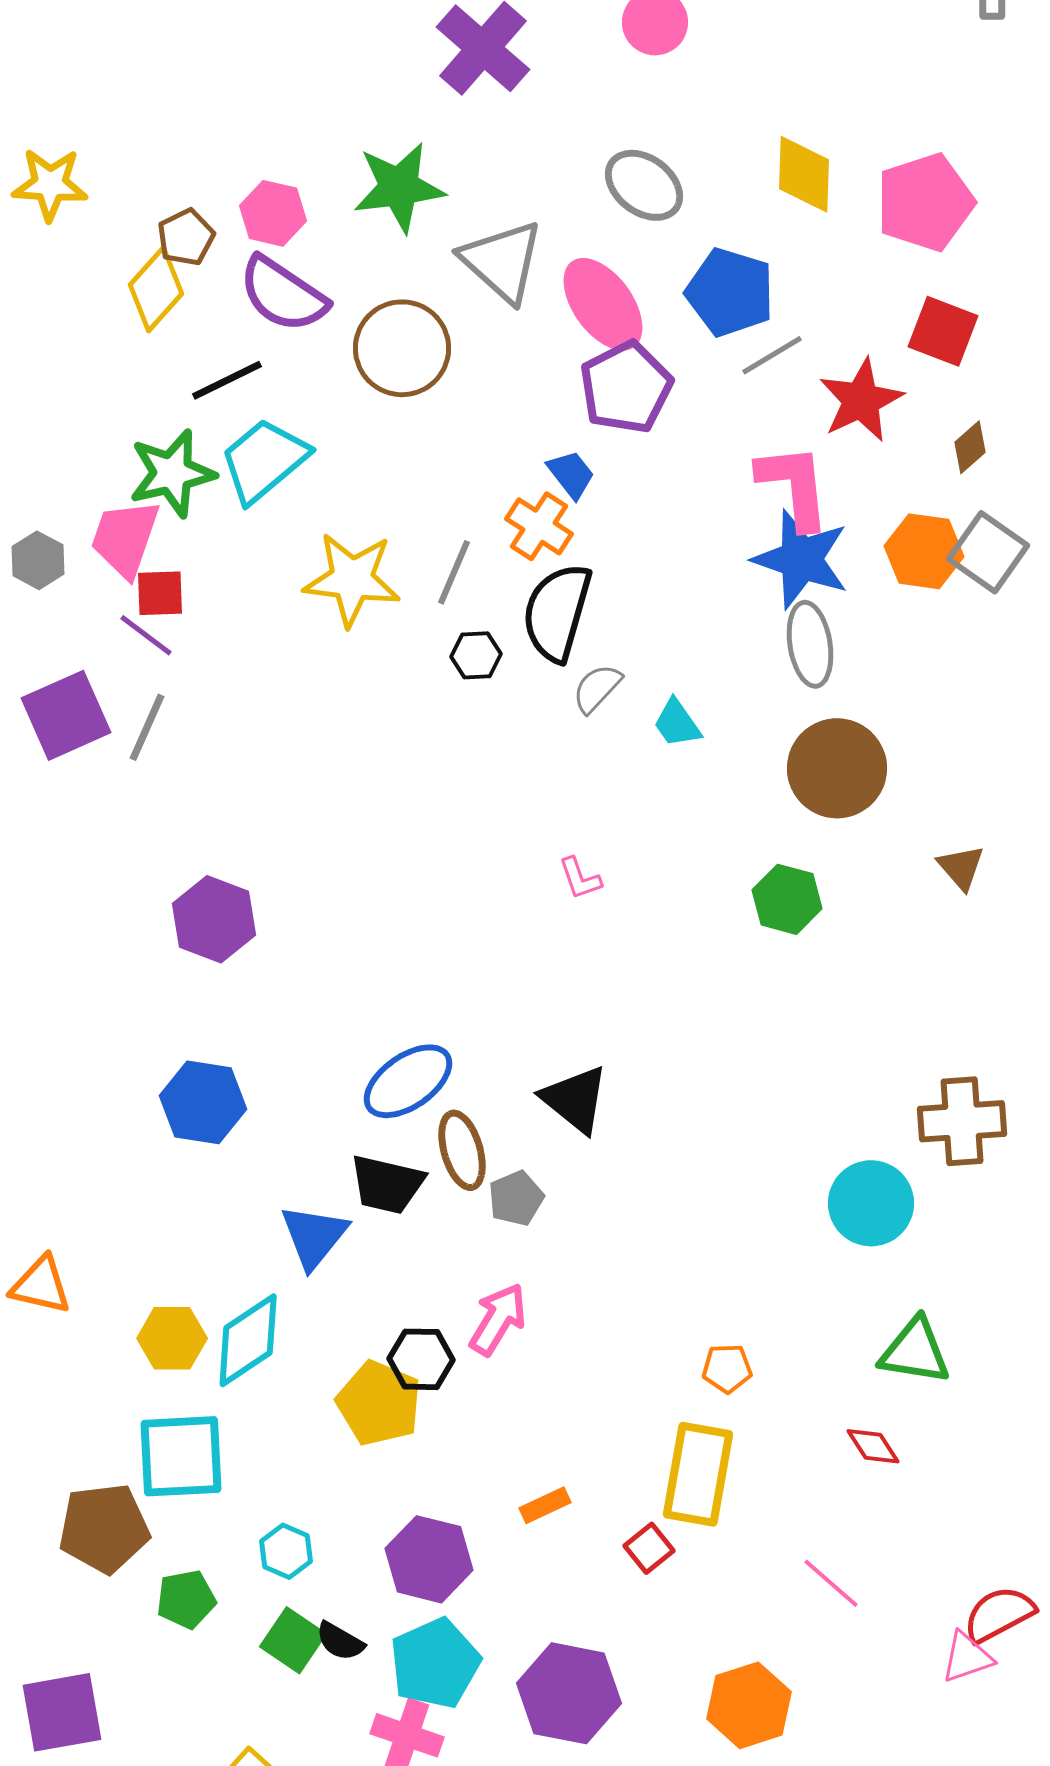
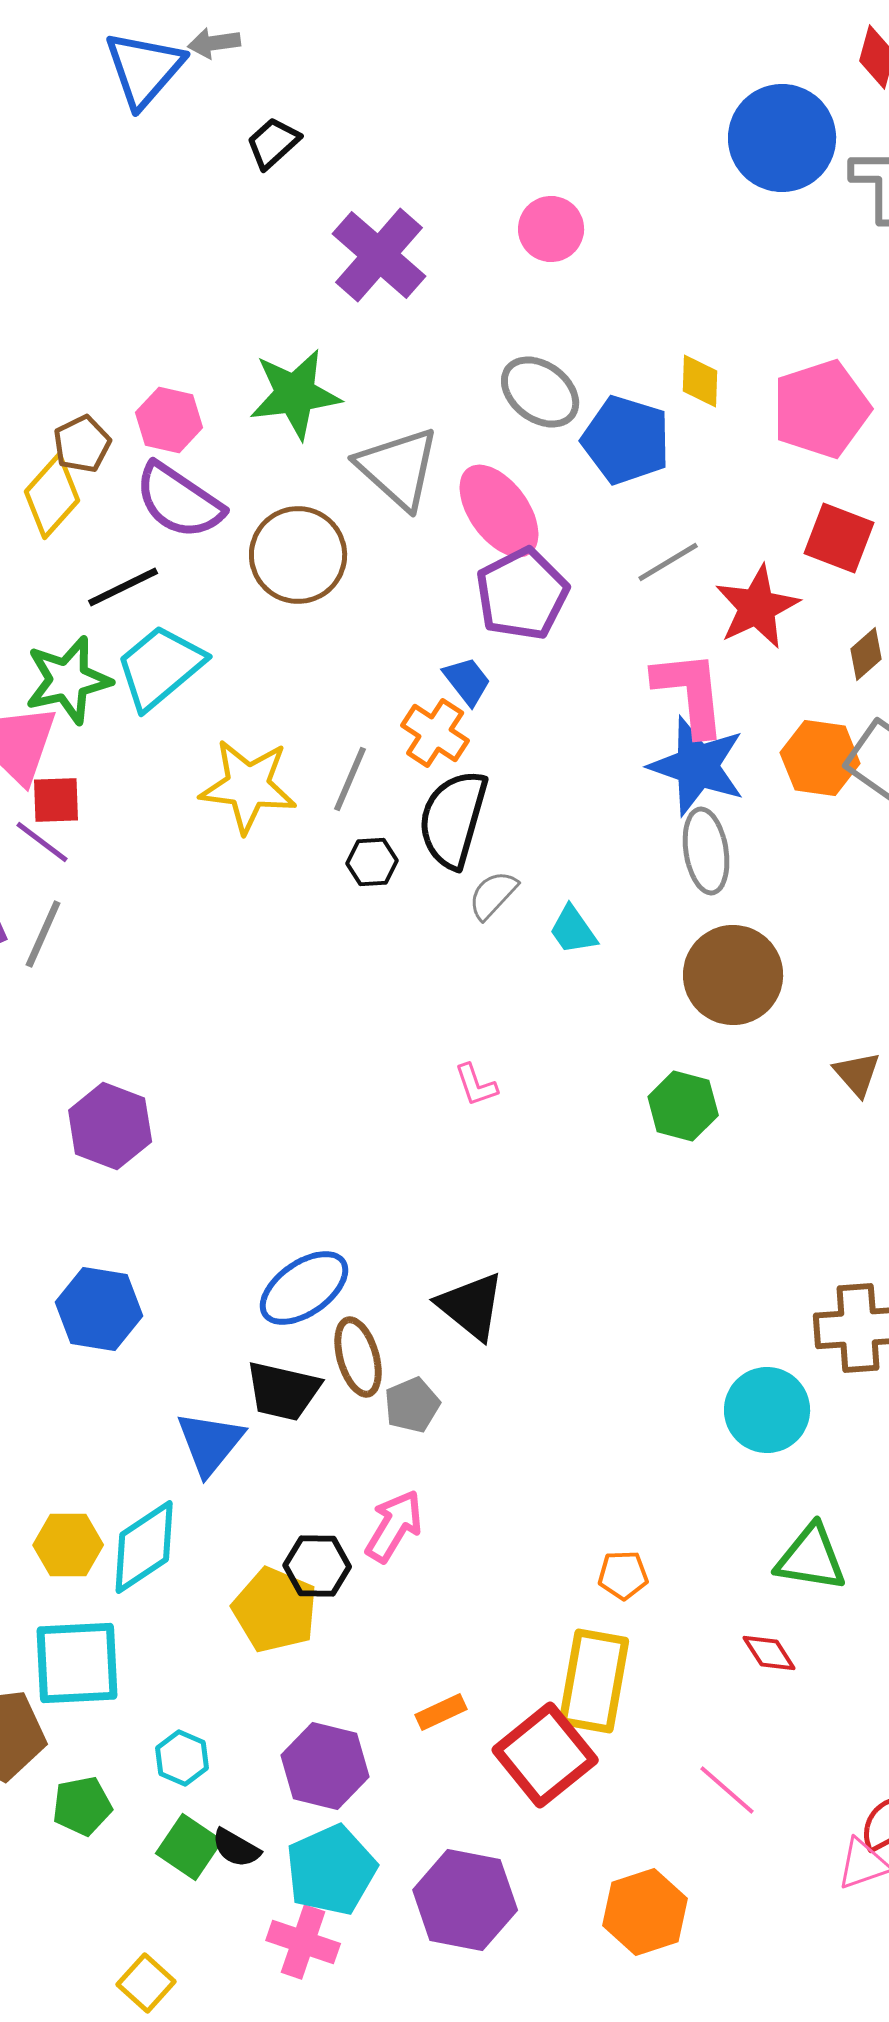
yellow diamond: (804, 174) -> (700, 381), size x0.7
blue pentagon: (730, 292) -> (626, 440), moved
red square: (649, 1548) -> (545, 1755), size x2.0

